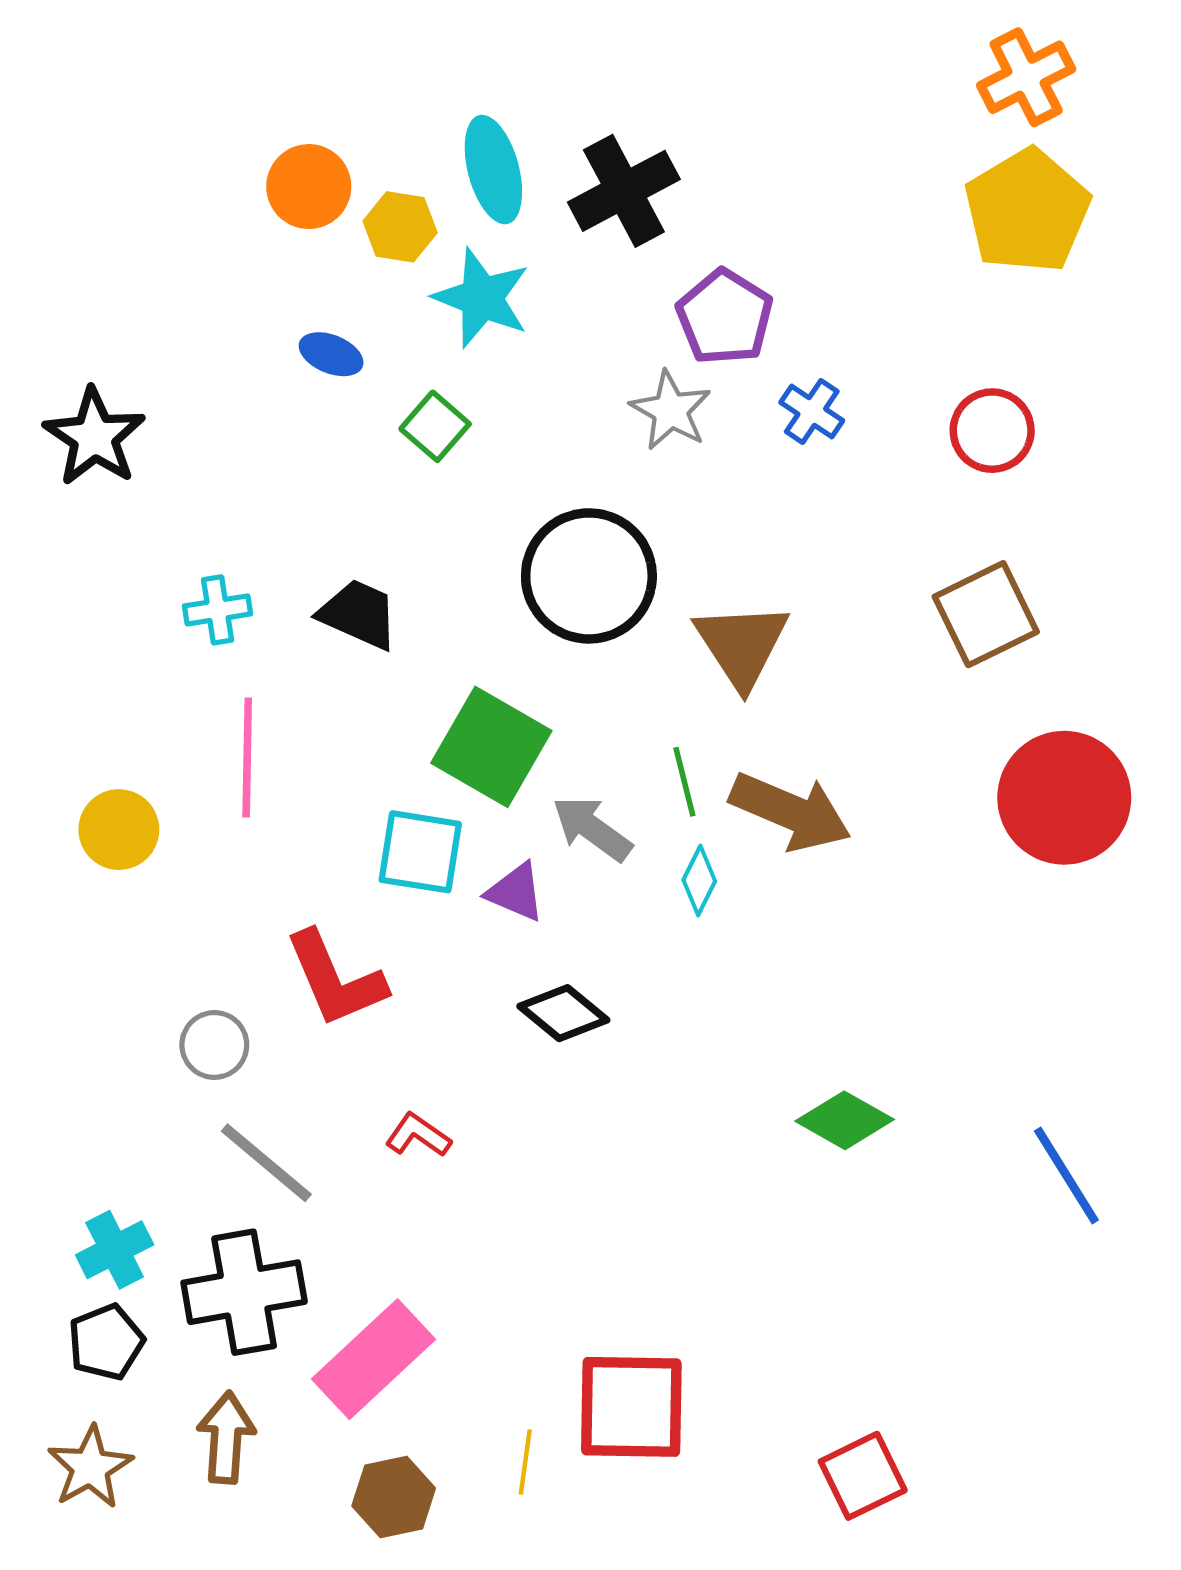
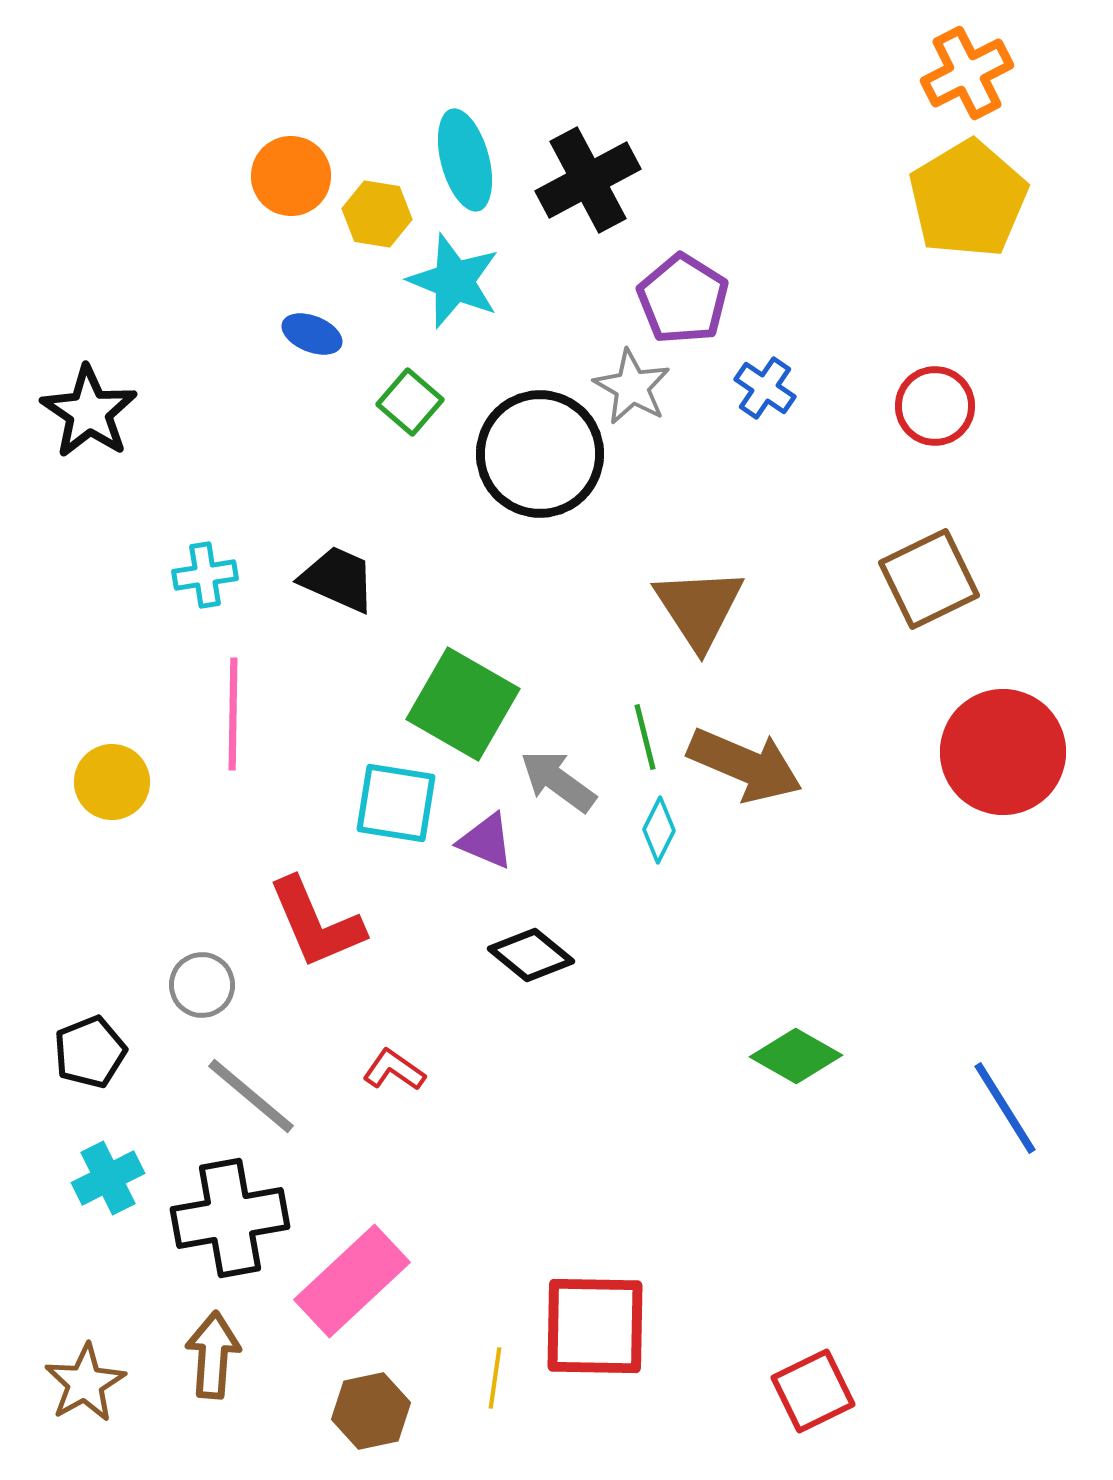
black circle: (589, 576) -> (540, 454), moved
black pentagon: (106, 1342) -> (90, 1052), moved

